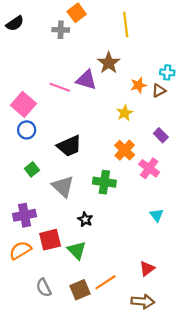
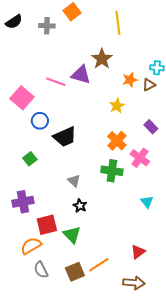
gray cross: (61, 30) -> (47, 26), moved
blue circle: (27, 130) -> (40, 121), moved
green cross: (104, 182) -> (112, 171), moved
gray triangle: (63, 186) -> (74, 181), moved, size x0.6
orange semicircle: (20, 250) -> (31, 246), moved

